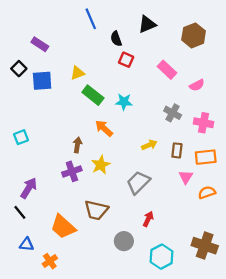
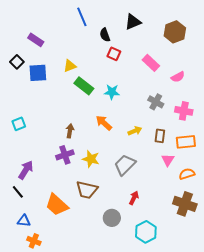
orange arrow: (104, 128) -> (104, 123), moved
yellow star: (101, 165) -> (91, 159), moved, turned -30
brown cross: (205, 246) -> (185, 204), moved
orange cross: (50, 261) -> (34, 241), moved, turned -32

